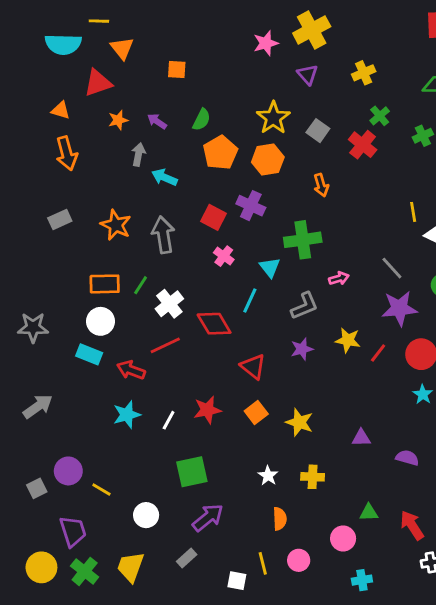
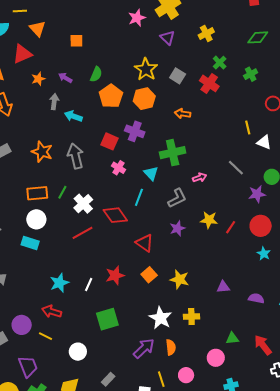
orange arrow: (321, 185) -> (182, 114), turned 119
purple star: (399, 308) -> (257, 194), moved, size x0.7
red arrow: (131, 370) -> (52, 311), moved
white star: (268, 476) -> (160, 318), size x1.6
purple arrow: (208, 518) -> (144, 348), moved

